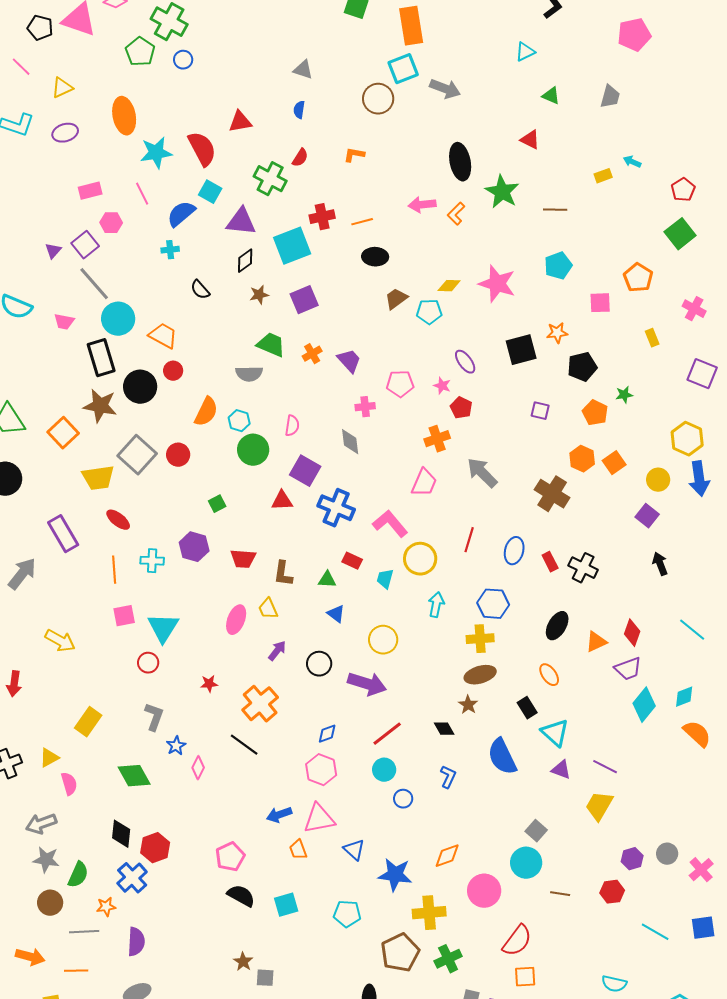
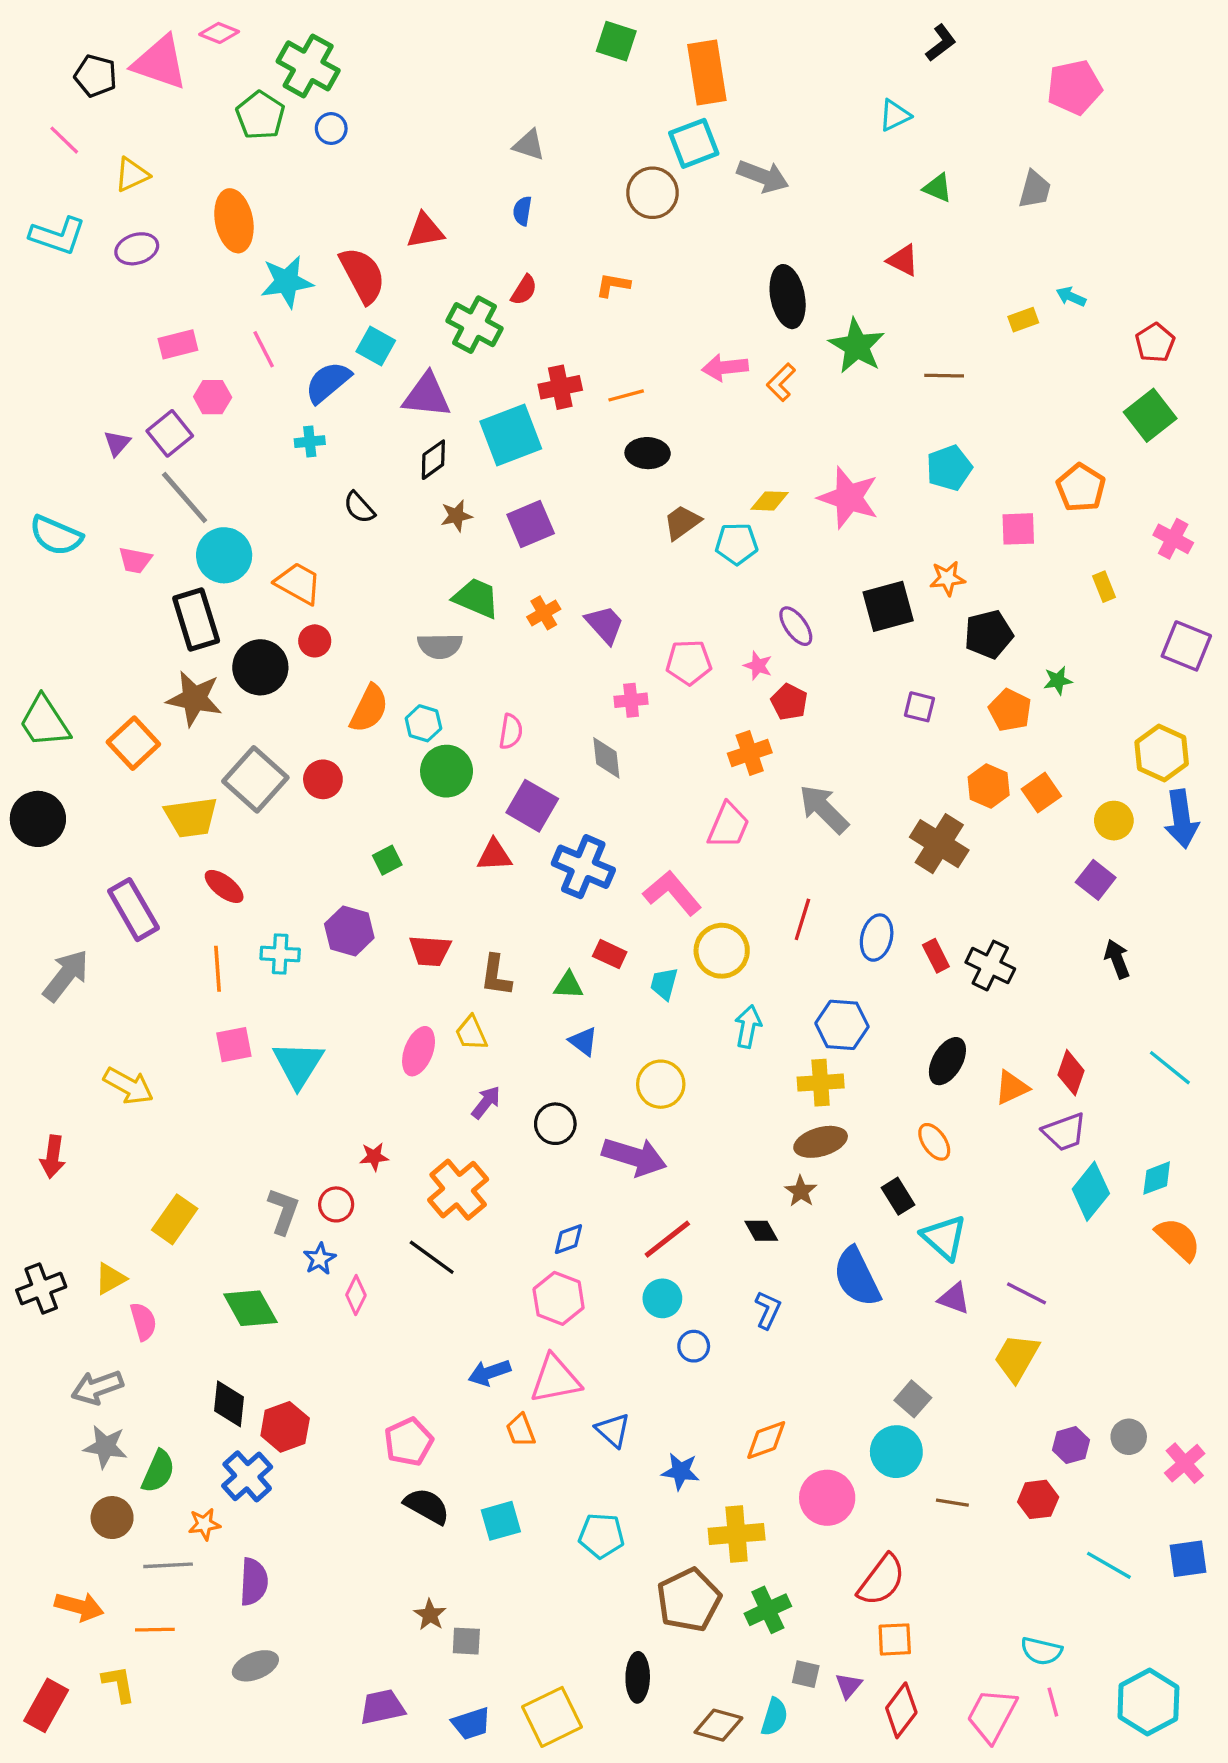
red circle: (148, 663) -> (336, 1204), moved
blue star: (395, 875) -> (681, 1471), size x0.7

